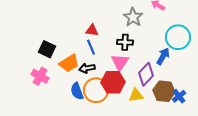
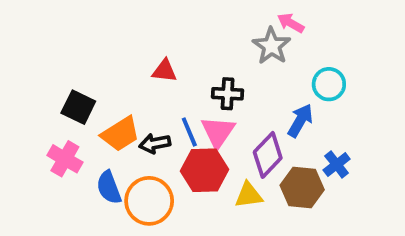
gray star: (133, 17) -> (272, 46), moved
cyan circle: (178, 37) -> (329, 84), size x0.7
blue line: (91, 47) -> (189, 132), moved
orange circle: (96, 90) -> (149, 201), moved
blue semicircle: (77, 91) -> (109, 187), moved
blue cross: (179, 96) -> (337, 165), moved

